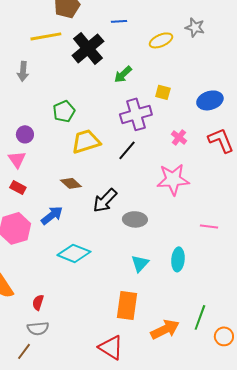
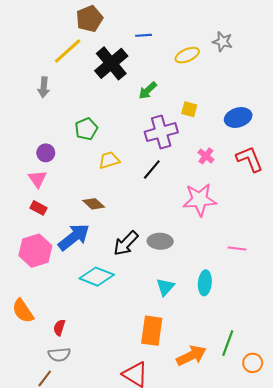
yellow line: (46, 36) -> (68, 51), turned -32
yellow trapezoid: (86, 141) -> (109, 160), size x0.7
black arrow: (105, 200) -> (126, 243), moved
blue arrow: (52, 215) -> (74, 237), size x1.4

